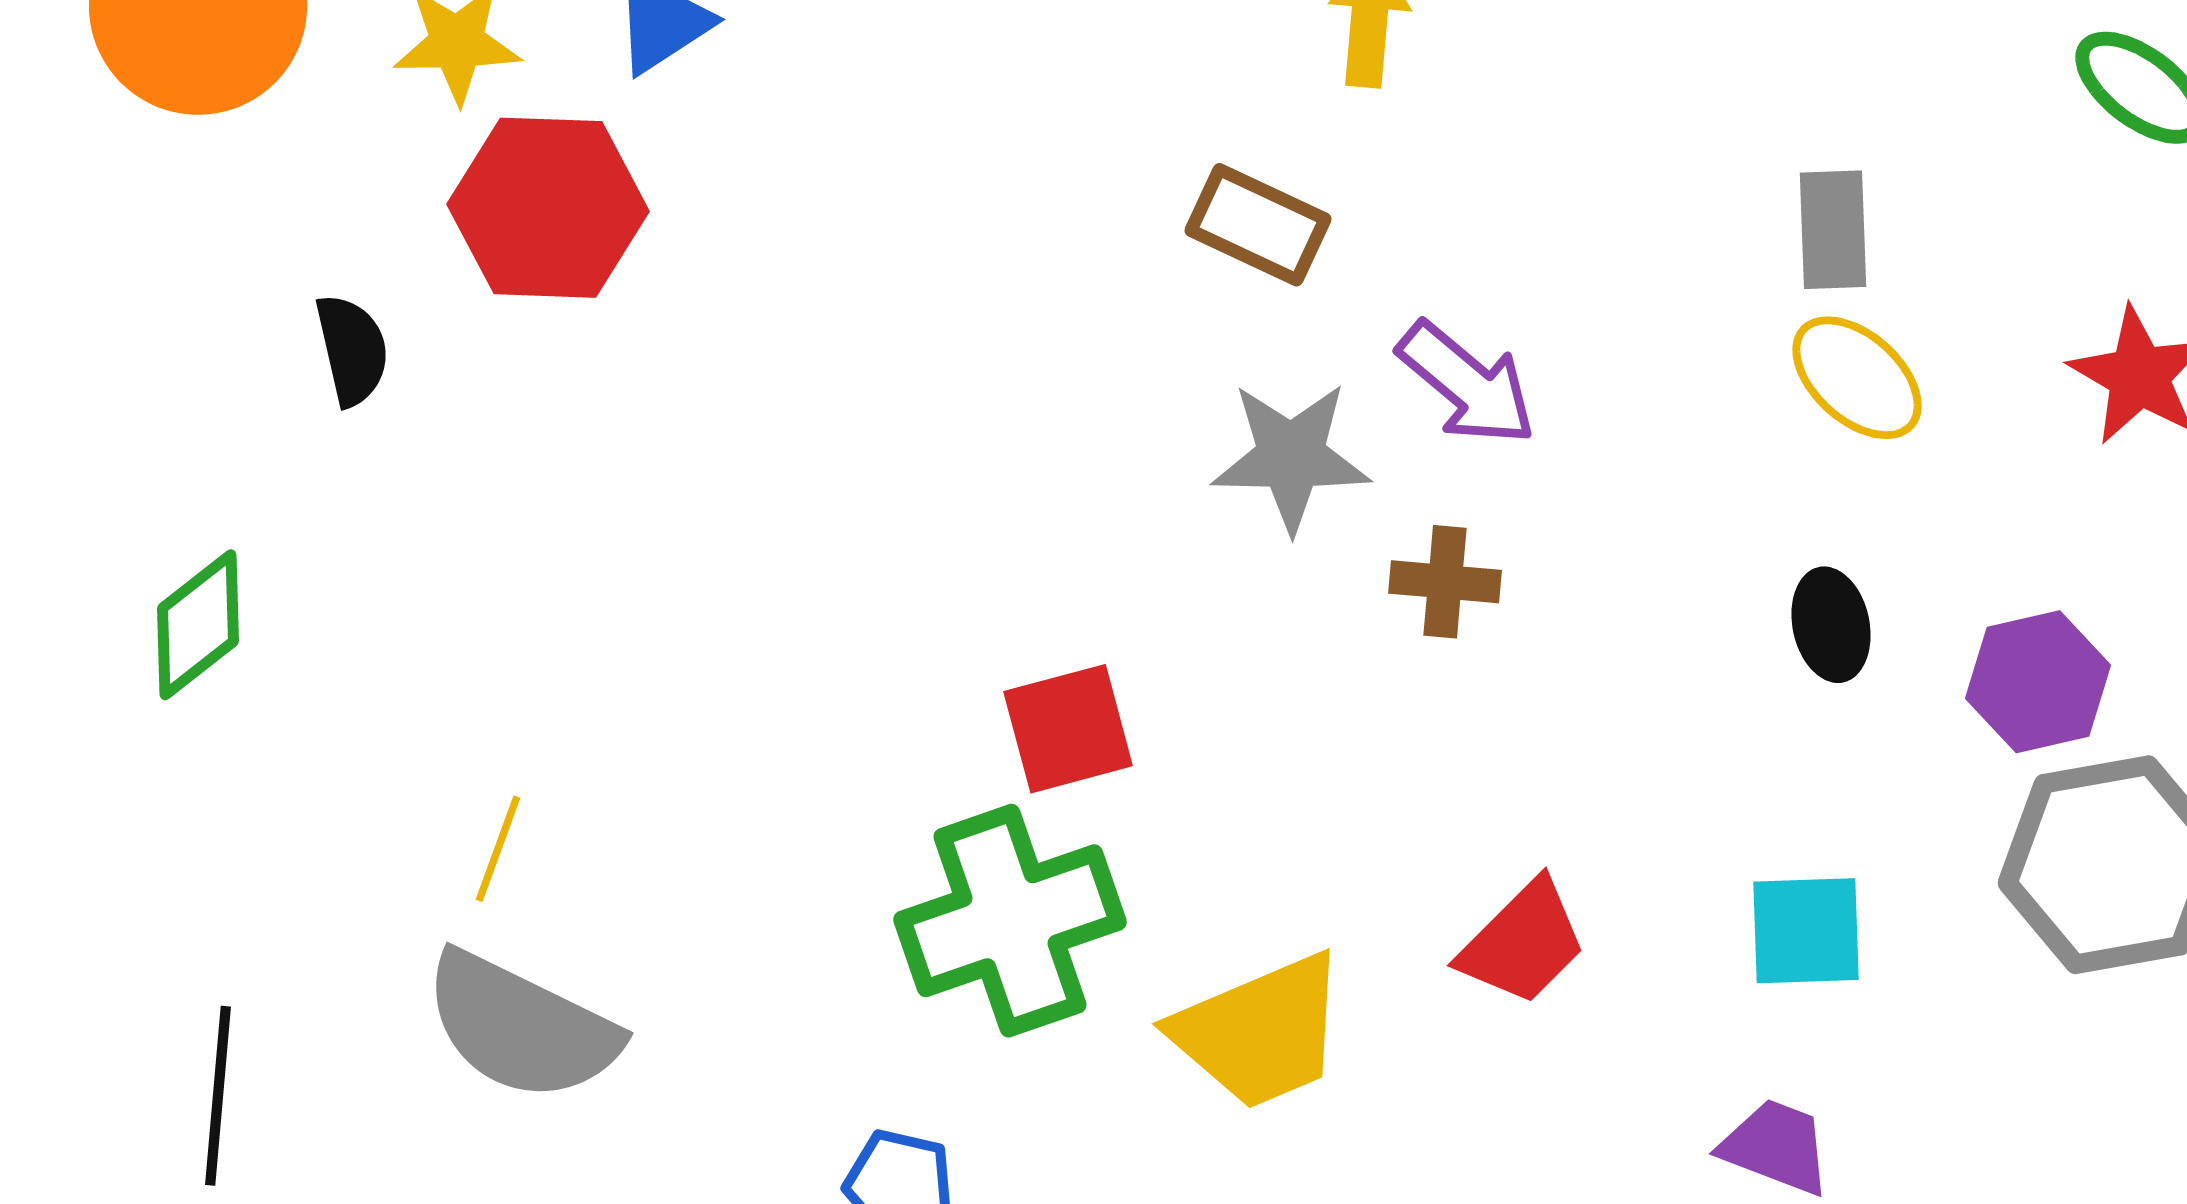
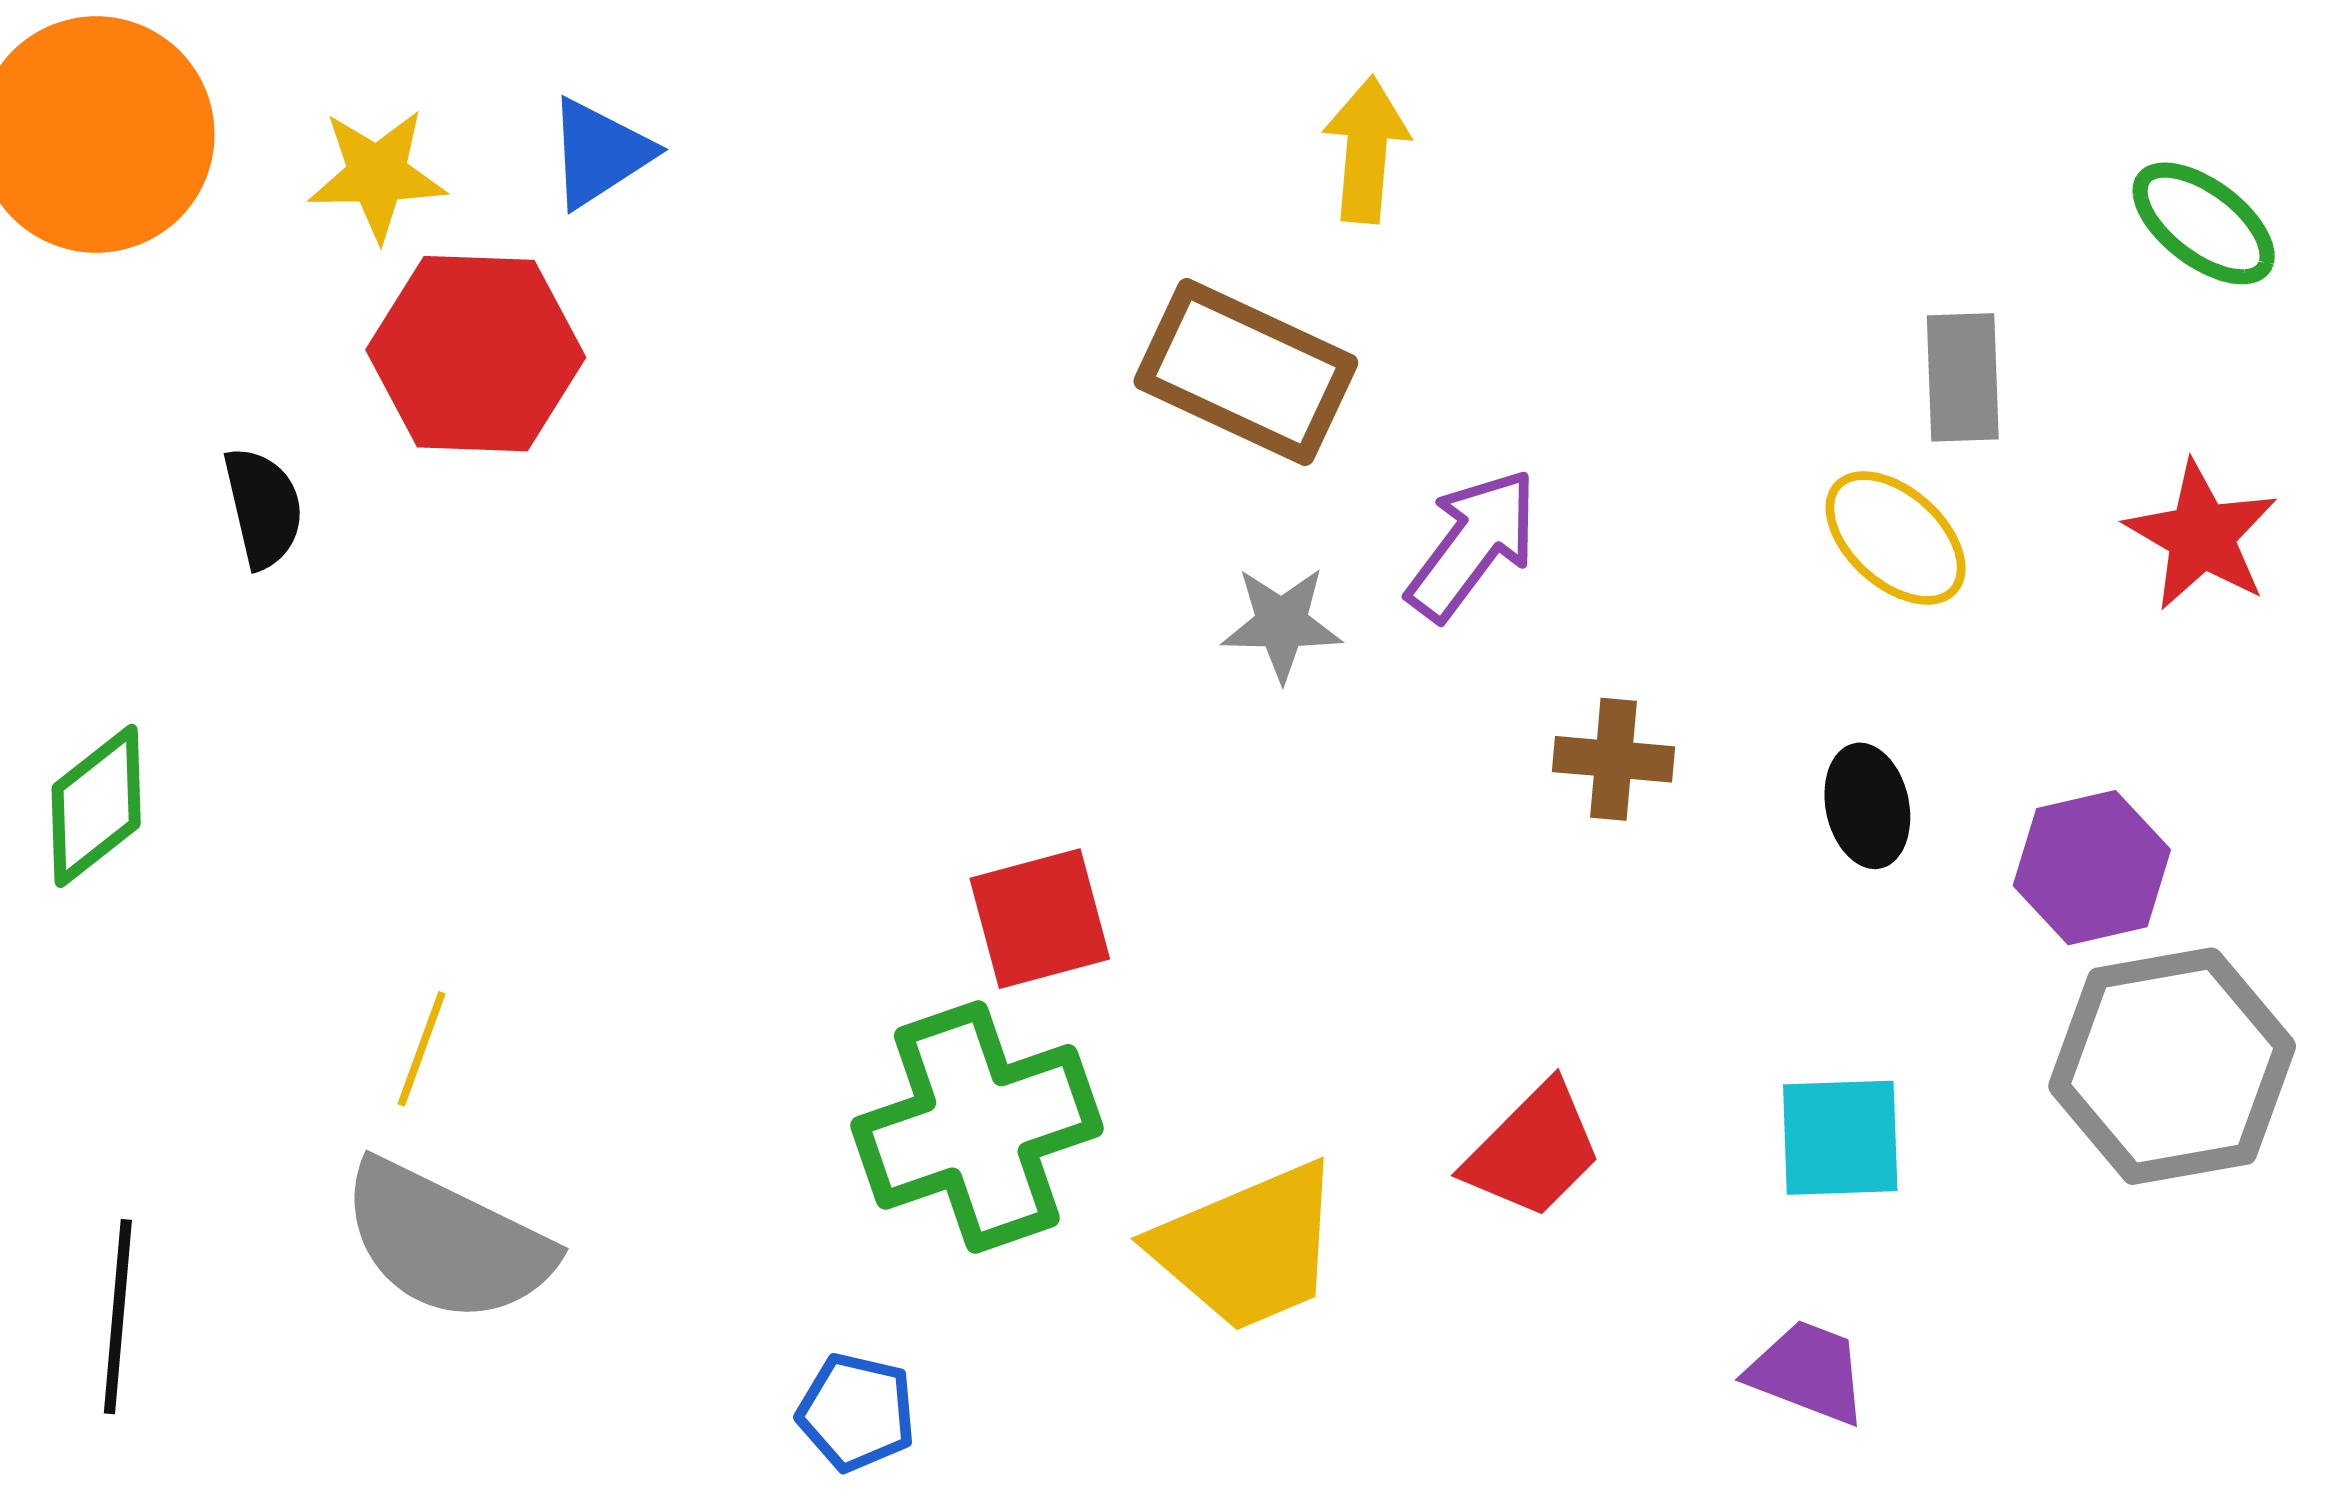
brown rectangle: (1258, 225) -> (1246, 372), size x1.4
gray rectangle: (1833, 230) -> (1963, 377), moved
purple arrow: (1467, 384) -> (1473, 544), turned -93
gray star: (1291, 457) -> (1282, 624), size x0.7
brown cross: (1445, 582) -> (1614, 759), moved

